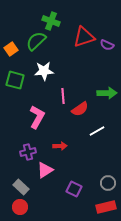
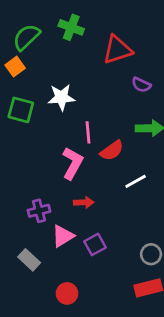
green semicircle: (36, 41) -> (26, 37), moved
purple semicircle: (107, 45) -> (141, 85), moved
pink L-shape: (37, 117) -> (73, 163), moved
purple square: (74, 189) -> (95, 244), moved, turned 35
red circle: (20, 207) -> (67, 293), moved

